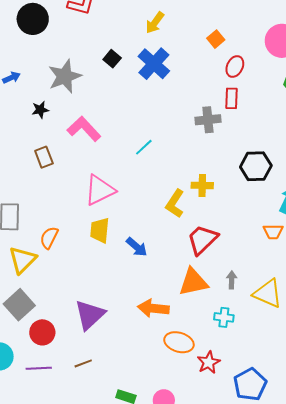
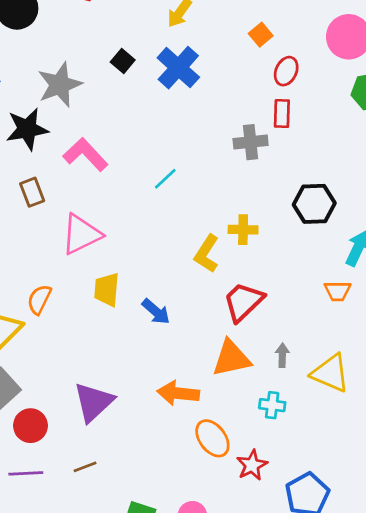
black star: (40, 110) -> (27, 129), size x1.8
pink triangle: (100, 190) -> (81, 234), moved
orange ellipse: (179, 342) -> (212, 438), turned 36

